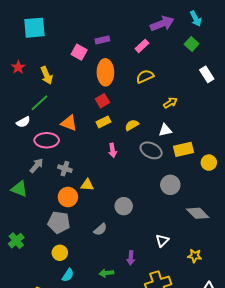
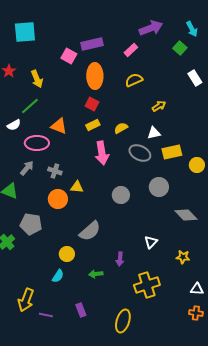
cyan arrow: (196, 19) -> (192, 29), moved
purple rectangle: (102, 40) -> (92, 44), size x1.5
red square: (102, 101) -> (92, 104), turned -32
pink arrow: (113, 150) -> (102, 153), size x1.6
gray circle: (124, 206) -> (121, 195), moved
gray pentagon: (59, 222) -> (31, 224), moved
gray semicircle: (100, 229) -> (90, 231), size x1.6
yellow circle: (60, 253) -> (67, 254), moved

